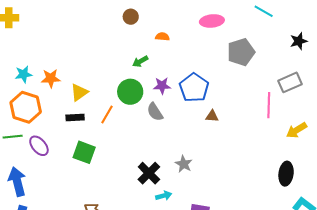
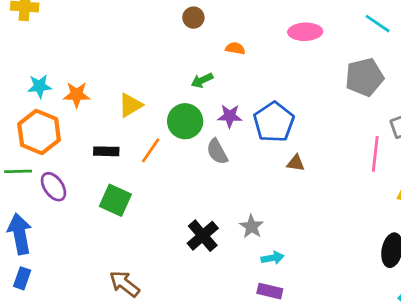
gray pentagon: (241, 52) -> (364, 77), moved
yellow triangle: (79, 92) -> (130, 105), moved
cyan arrow: (164, 196) -> (273, 258), moved

